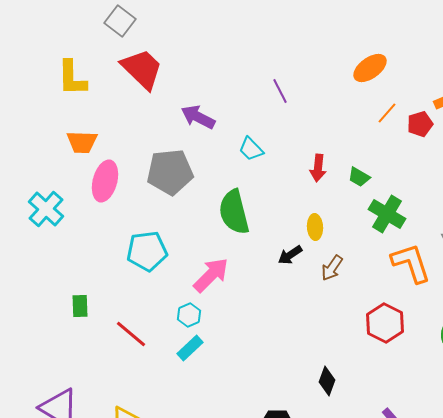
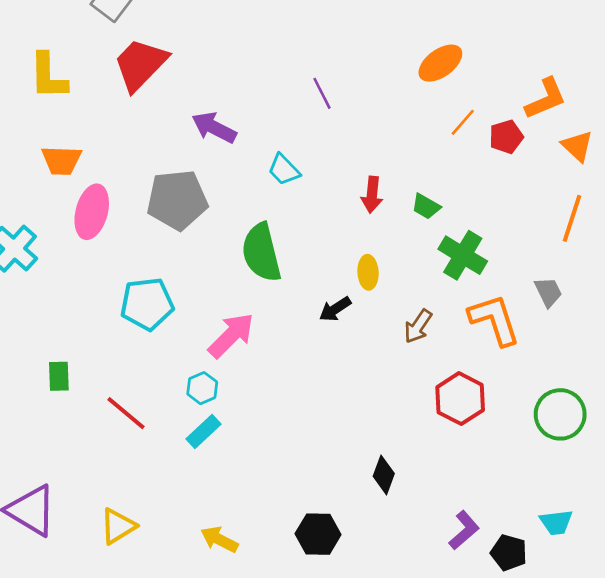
red trapezoid: (142, 69) -> (140, 64), turned -90
brown arrow: (332, 268) -> (418, 326), moved

